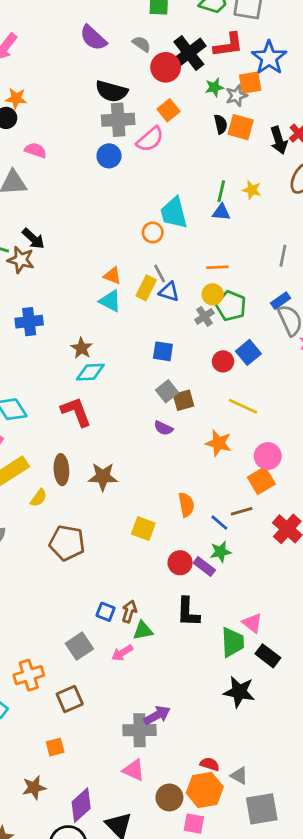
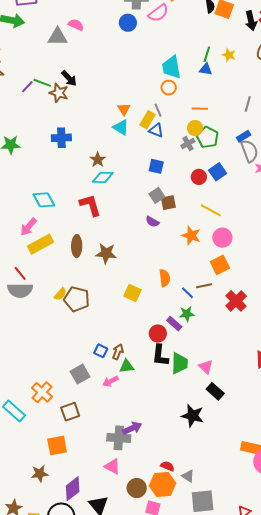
pink semicircle: (36, 150) -> (76, 25), moved
orange circle: (153, 232) -> (169, 88), moved
orange triangle: (112, 276) -> (124, 109), turned 32
blue triangle: (169, 292) -> (156, 130), moved
pink circle: (268, 456) -> (222, 238), moved
yellow semicircle: (39, 498) -> (60, 294), moved
red circle: (180, 563) -> (158, 334), moved
green trapezoid: (233, 642) -> (180, 363), moved
orange cross: (29, 675) -> (42, 392), turned -35
orange square: (55, 747) -> (57, 446), size x1.5

